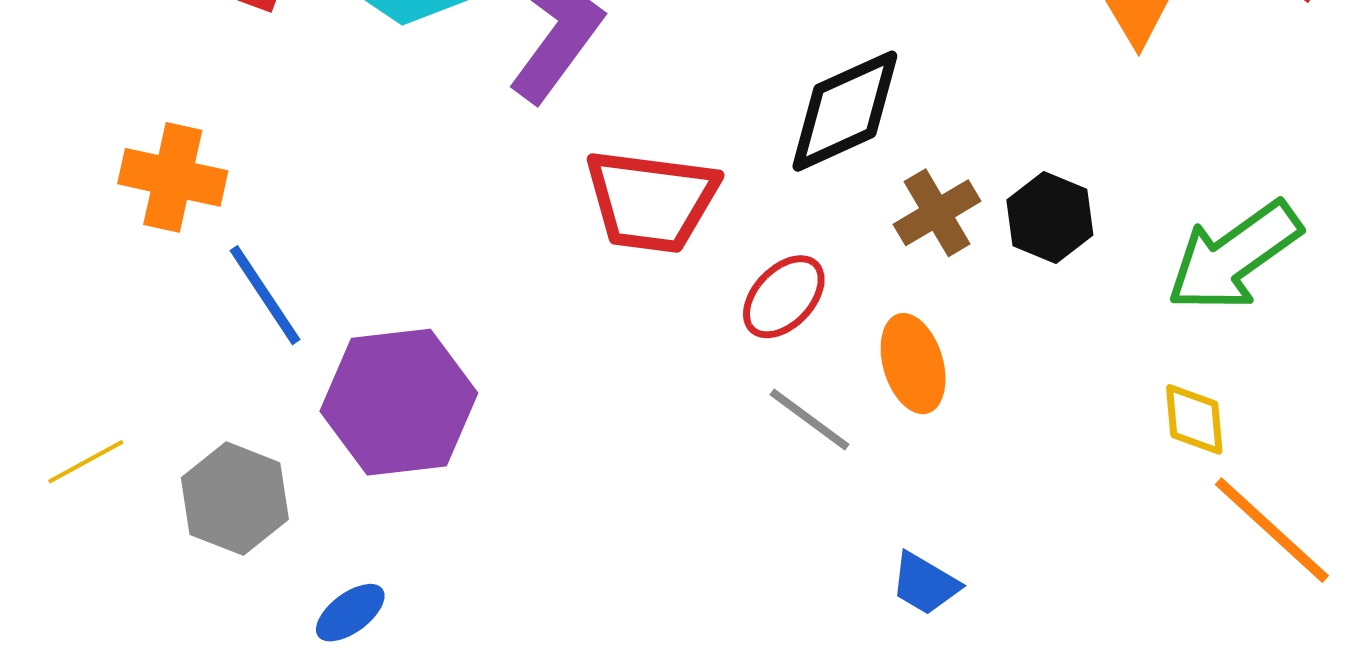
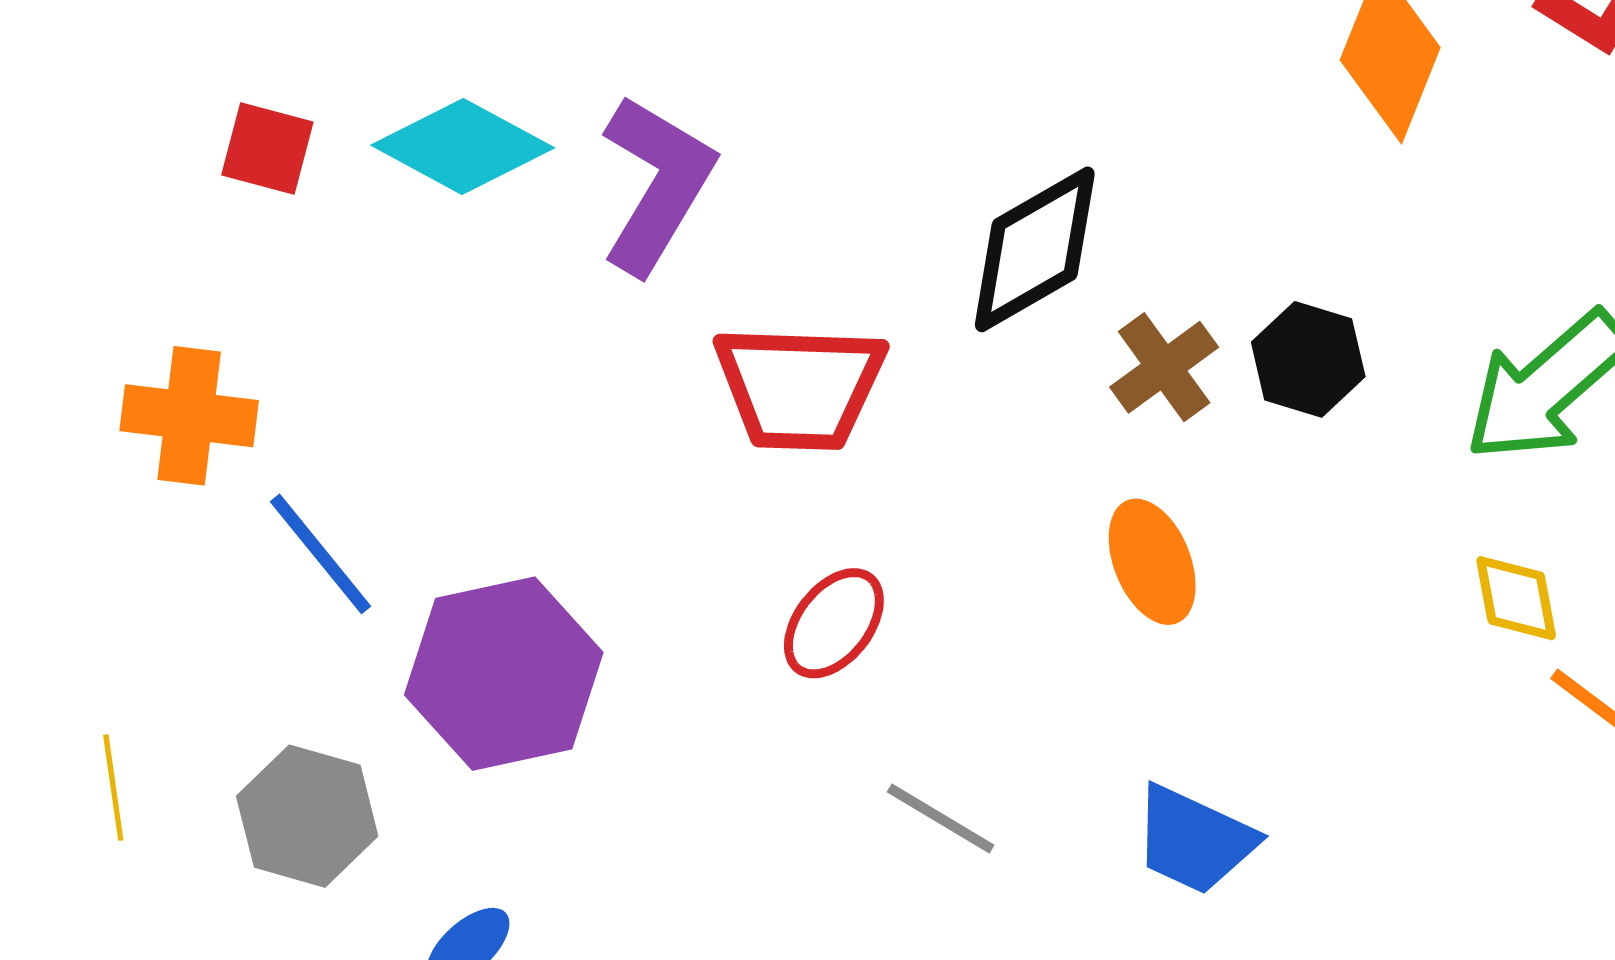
red ellipse: (784, 297) -> (834, 623), moved
gray line: (810, 420) -> (941, 819), moved
yellow line: (86, 462) -> (113, 788), turned -64
blue trapezoid: (925, 584) -> (1194, 840), size x1.4

